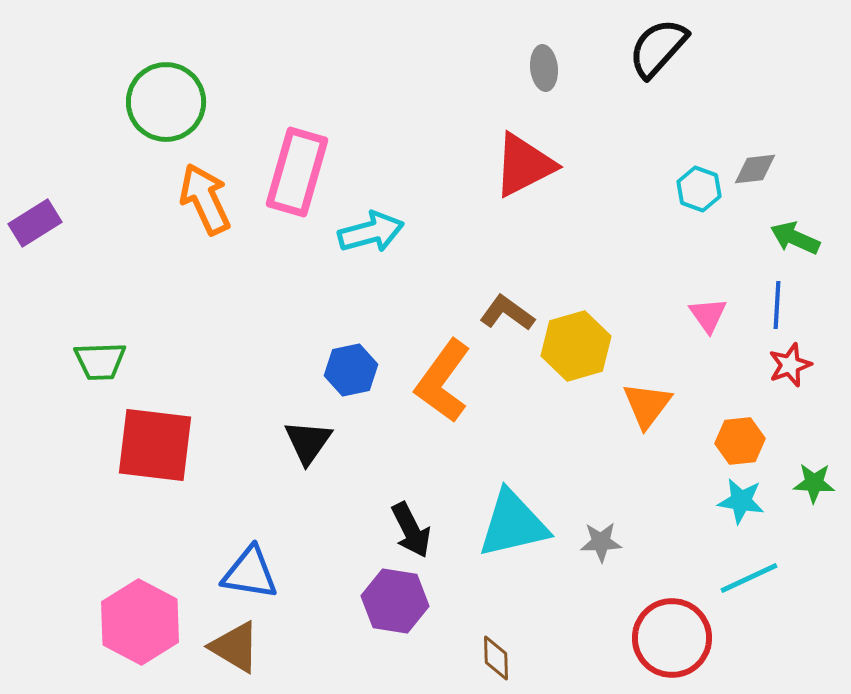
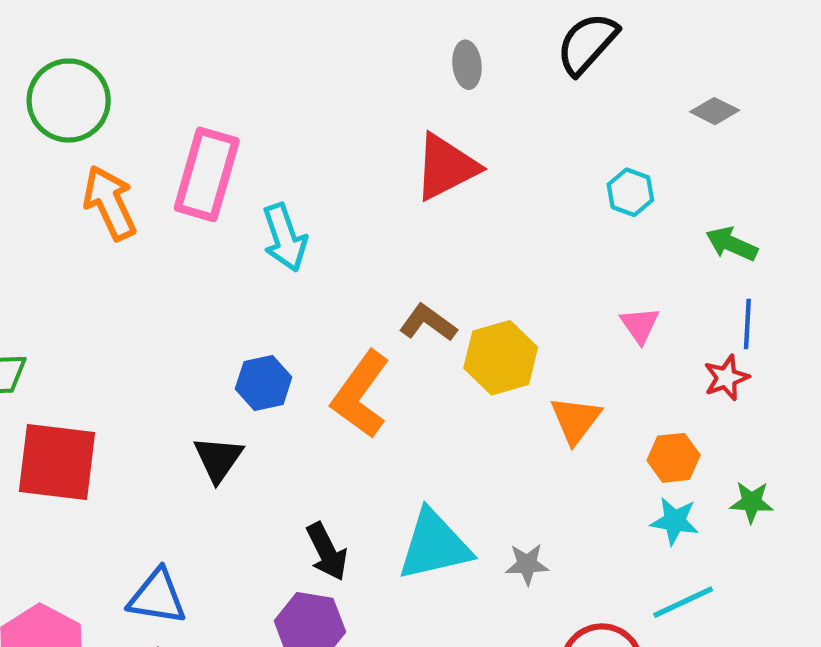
gray diamond: (755, 169) -> (715, 111), moved, turned 33
cyan arrow: (371, 232) -> (285, 238), turned 86
blue line: (777, 305) -> (747, 324), moved

